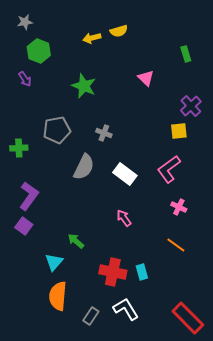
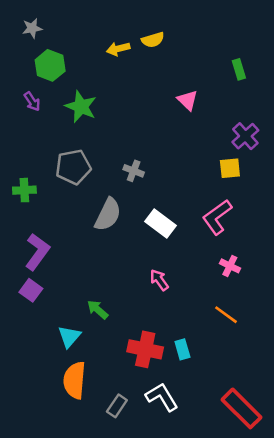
green star: (84, 86) -> (81, 107), moved

